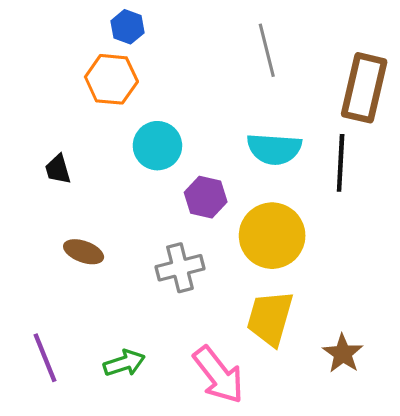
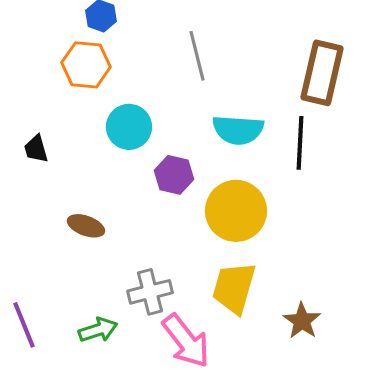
gray line: (267, 50) -> (197, 56), moved
brown ellipse: (84, 252) -> (86, 226), moved
gray cross: (180, 268) -> (150, 292), moved

